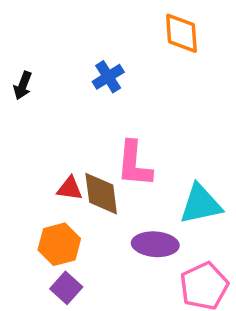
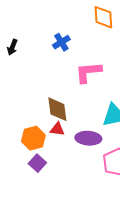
pink L-shape: (134, 164) -> (88, 72), moved, turned 80
red triangle: (70, 188) -> (57, 129), moved

